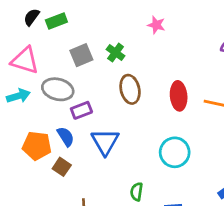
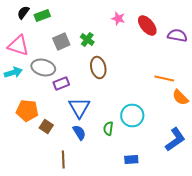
red ellipse: (179, 96) -> (147, 26), moved, turned -35
blue semicircle: (66, 137) -> (79, 132), moved
green semicircle: (137, 192) -> (108, 128), moved

